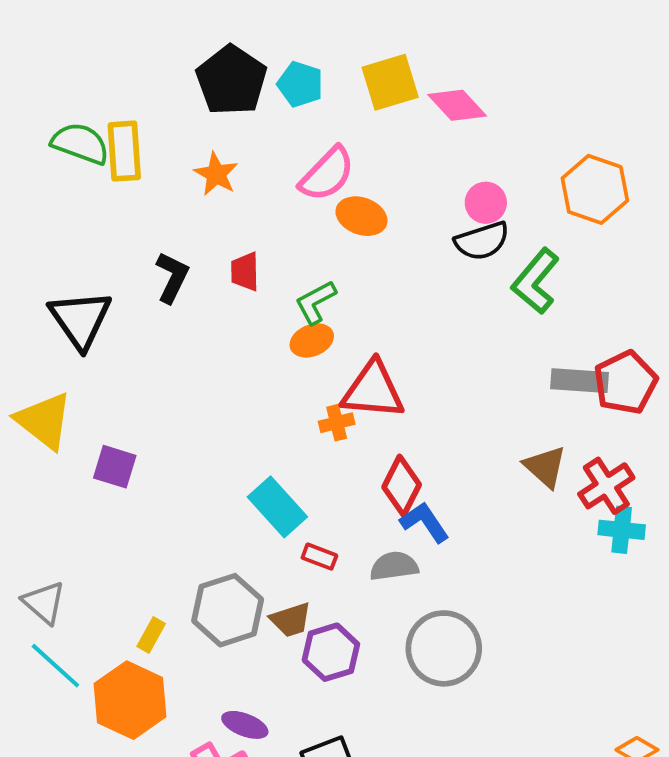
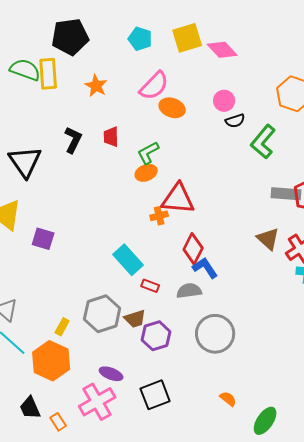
black pentagon: (231, 80) -> (70, 37), moved, turned 30
pink circle: (486, 203) -> (224, 101), moved
black semicircle: (482, 241) -> (235, 121), size x0.7

